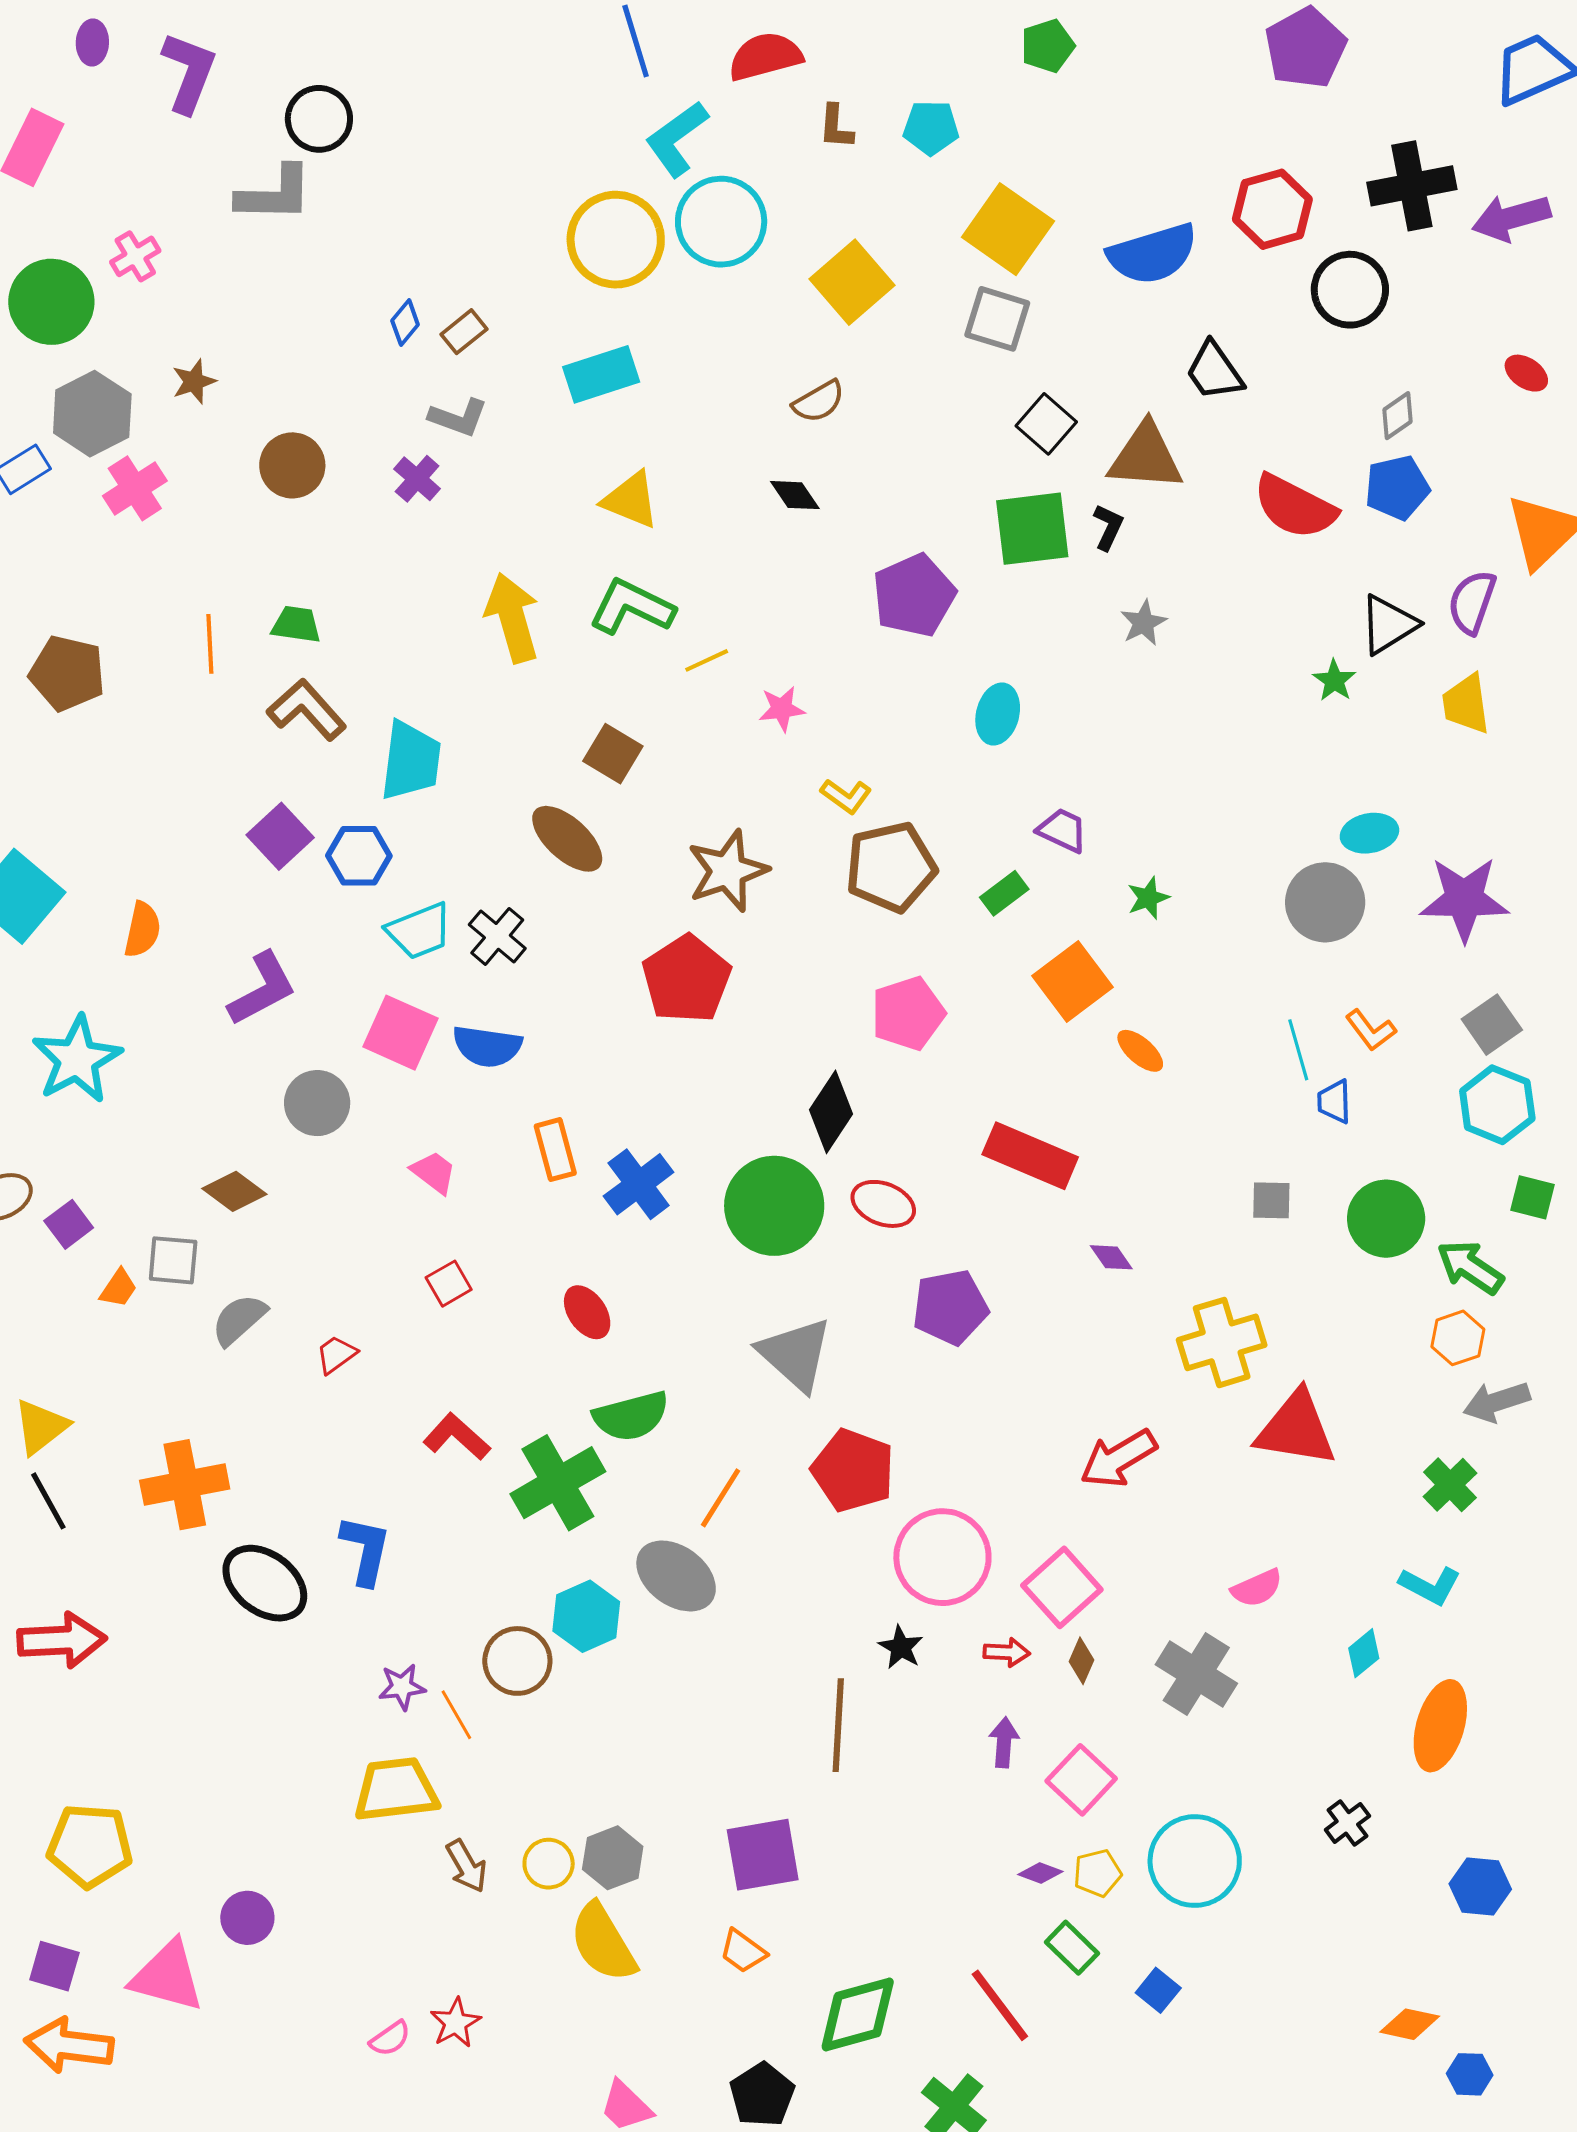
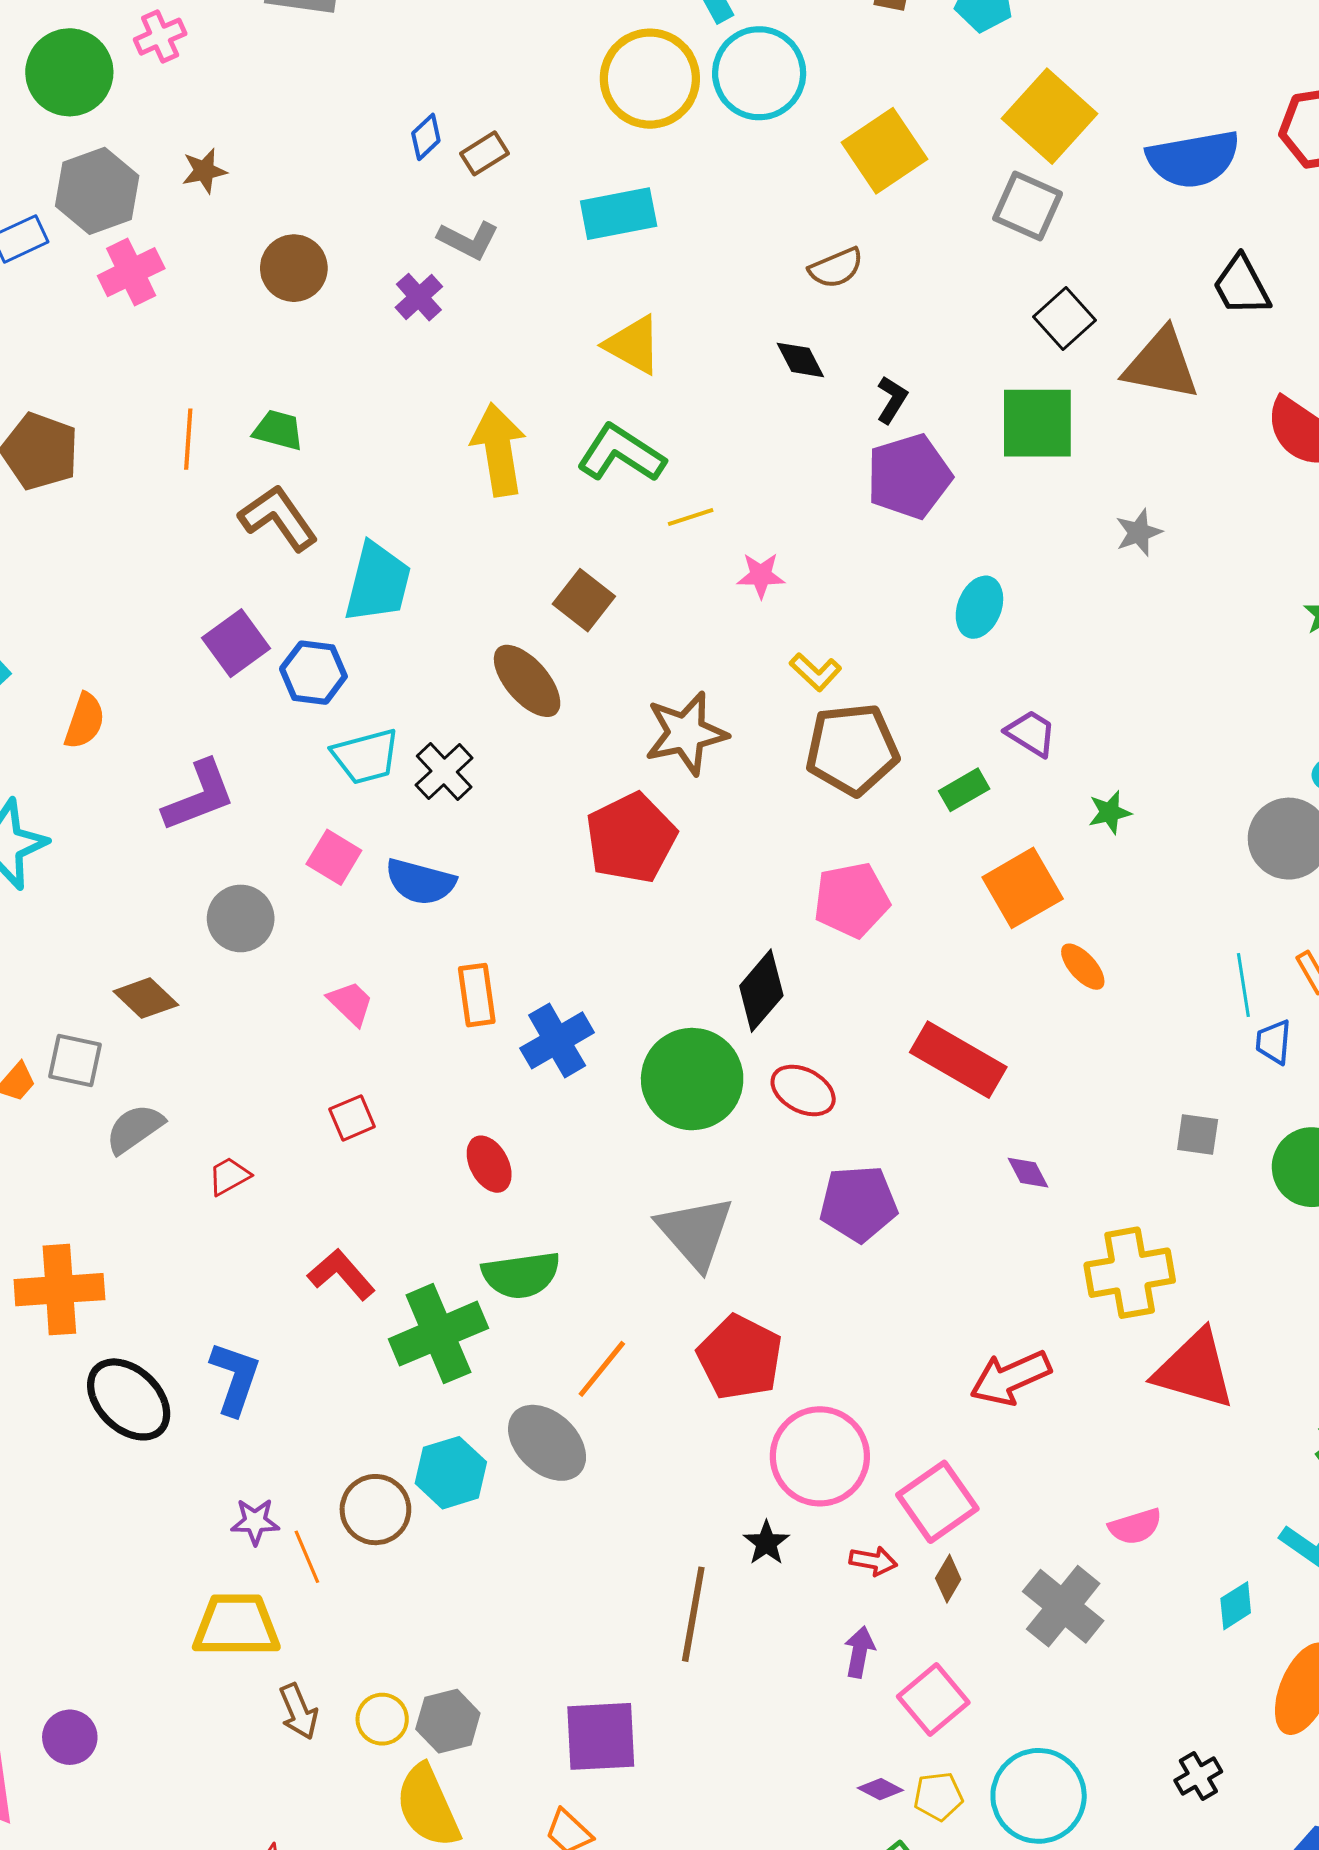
black L-shape: (1108, 527) -> (892, 400), moved
pink square: (400, 1033) -> (334, 857), size x0.7

